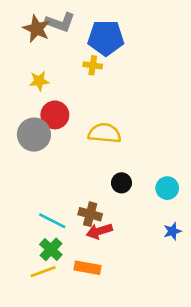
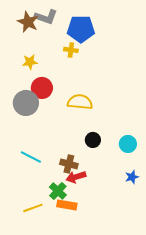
cyan line: (52, 221) -> (31, 157), moved
green cross: (51, 249) -> (58, 191), moved

